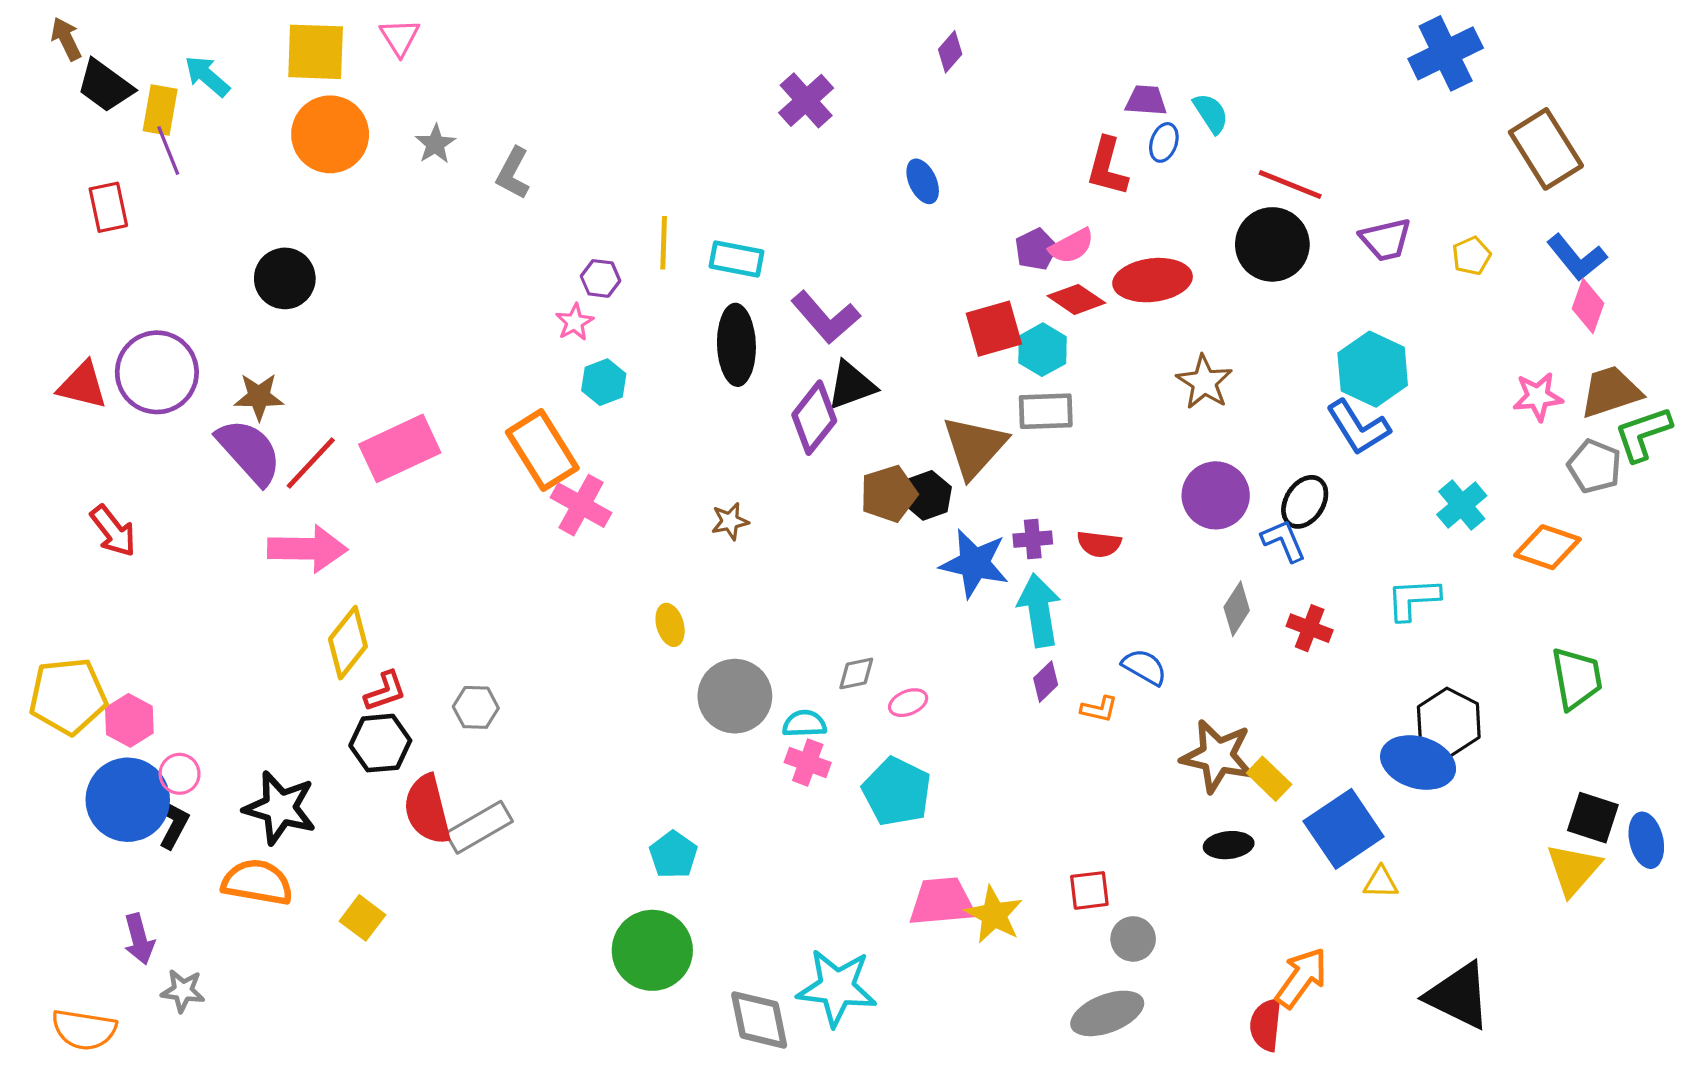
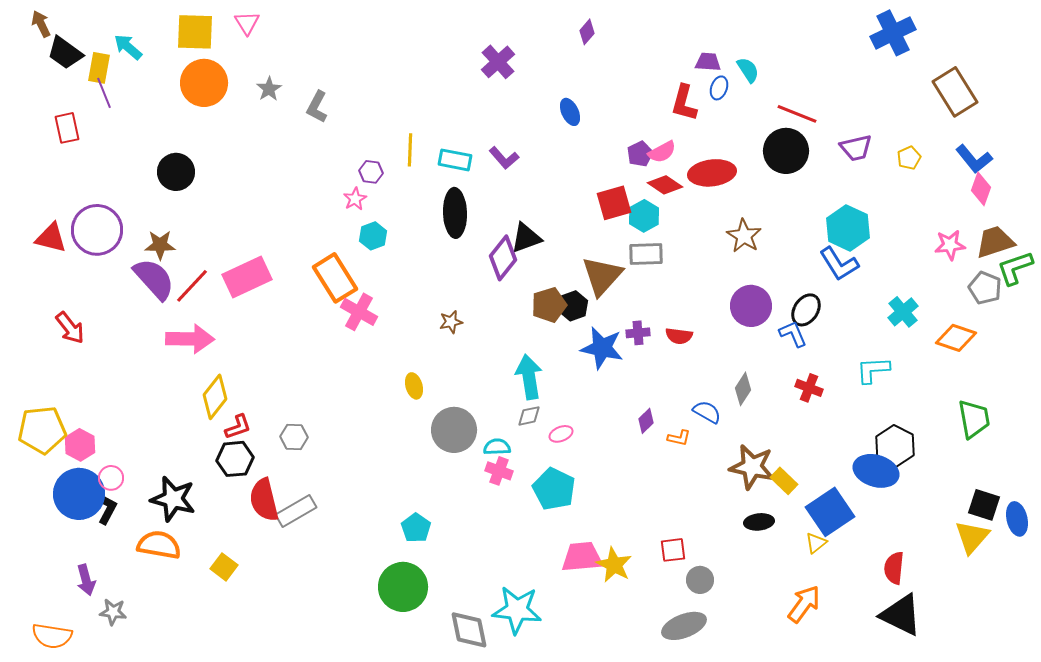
purple L-shape: (826, 317) -> (504, 158), moved, size x0.7
gray diamond: (1237, 609) -> (743, 389), moved
cyan arrow: (1039, 610) -> (529, 377), moved
yellow triangle: (1381, 882) -> (816, 543), moved, turned -40
red semicircle: (1266, 1025) -> (894, 568), moved

